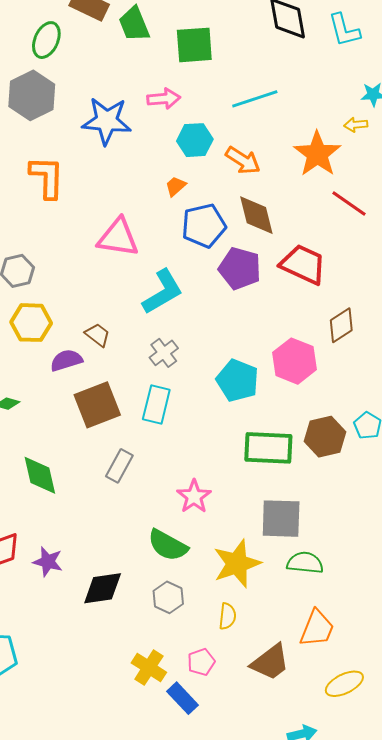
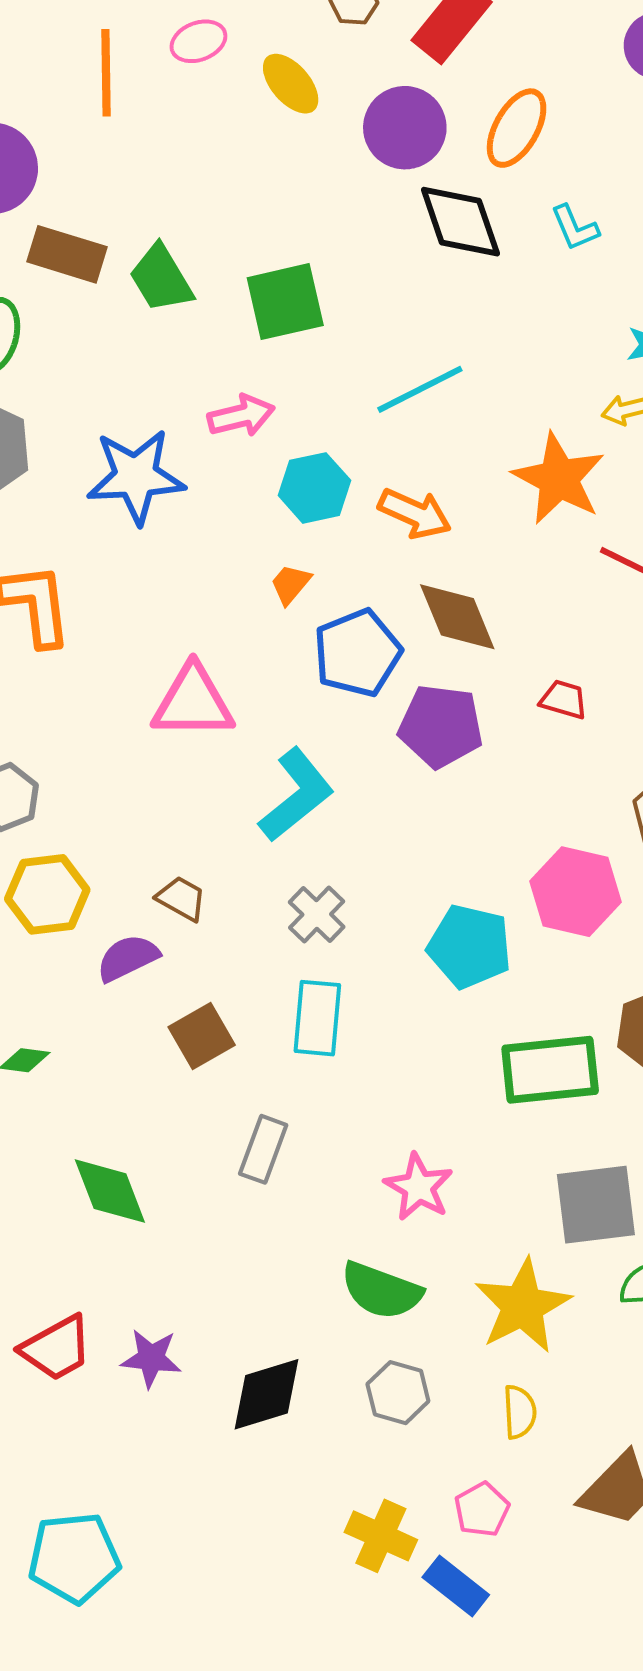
cyan L-shape: (344, 30) -> (575, 228), size x0.7
red trapezoid: (303, 264) -> (564, 699), size x0.5
brown square: (97, 405) -> (202, 1036), size x0.7

